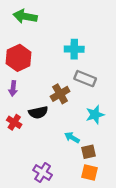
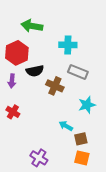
green arrow: (25, 16) -> (32, 26), moved
brown cross: (60, 94) -> (55, 86), turned -36
black semicircle: (38, 112) -> (35, 71), moved

